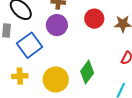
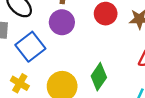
yellow cross: (20, 76) -> (20, 83), turned 35

